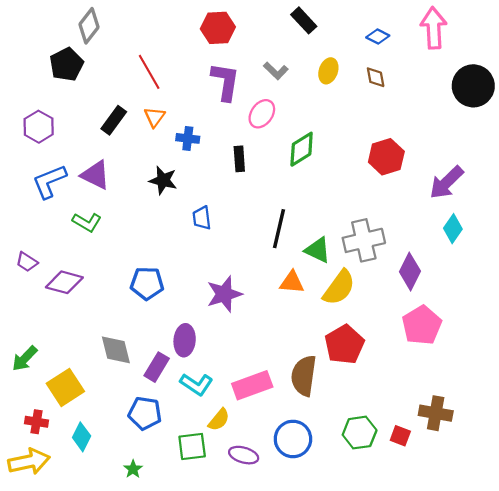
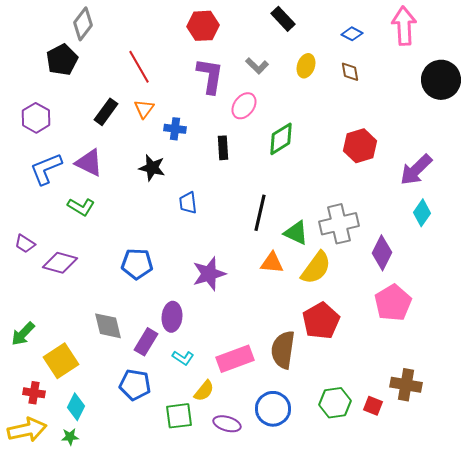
cyan L-shape: (196, 384) -> (183, 358), size x0.7
green star: (133, 469) -> (70, 437), moved, turned 30

